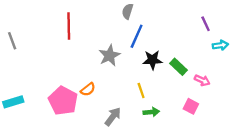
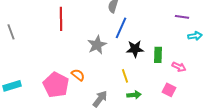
purple line: (206, 24) -> (182, 17), turned -56
green rectangle: (178, 67) -> (158, 55), turned 49
orange semicircle: (88, 89) -> (78, 75), turned -104

